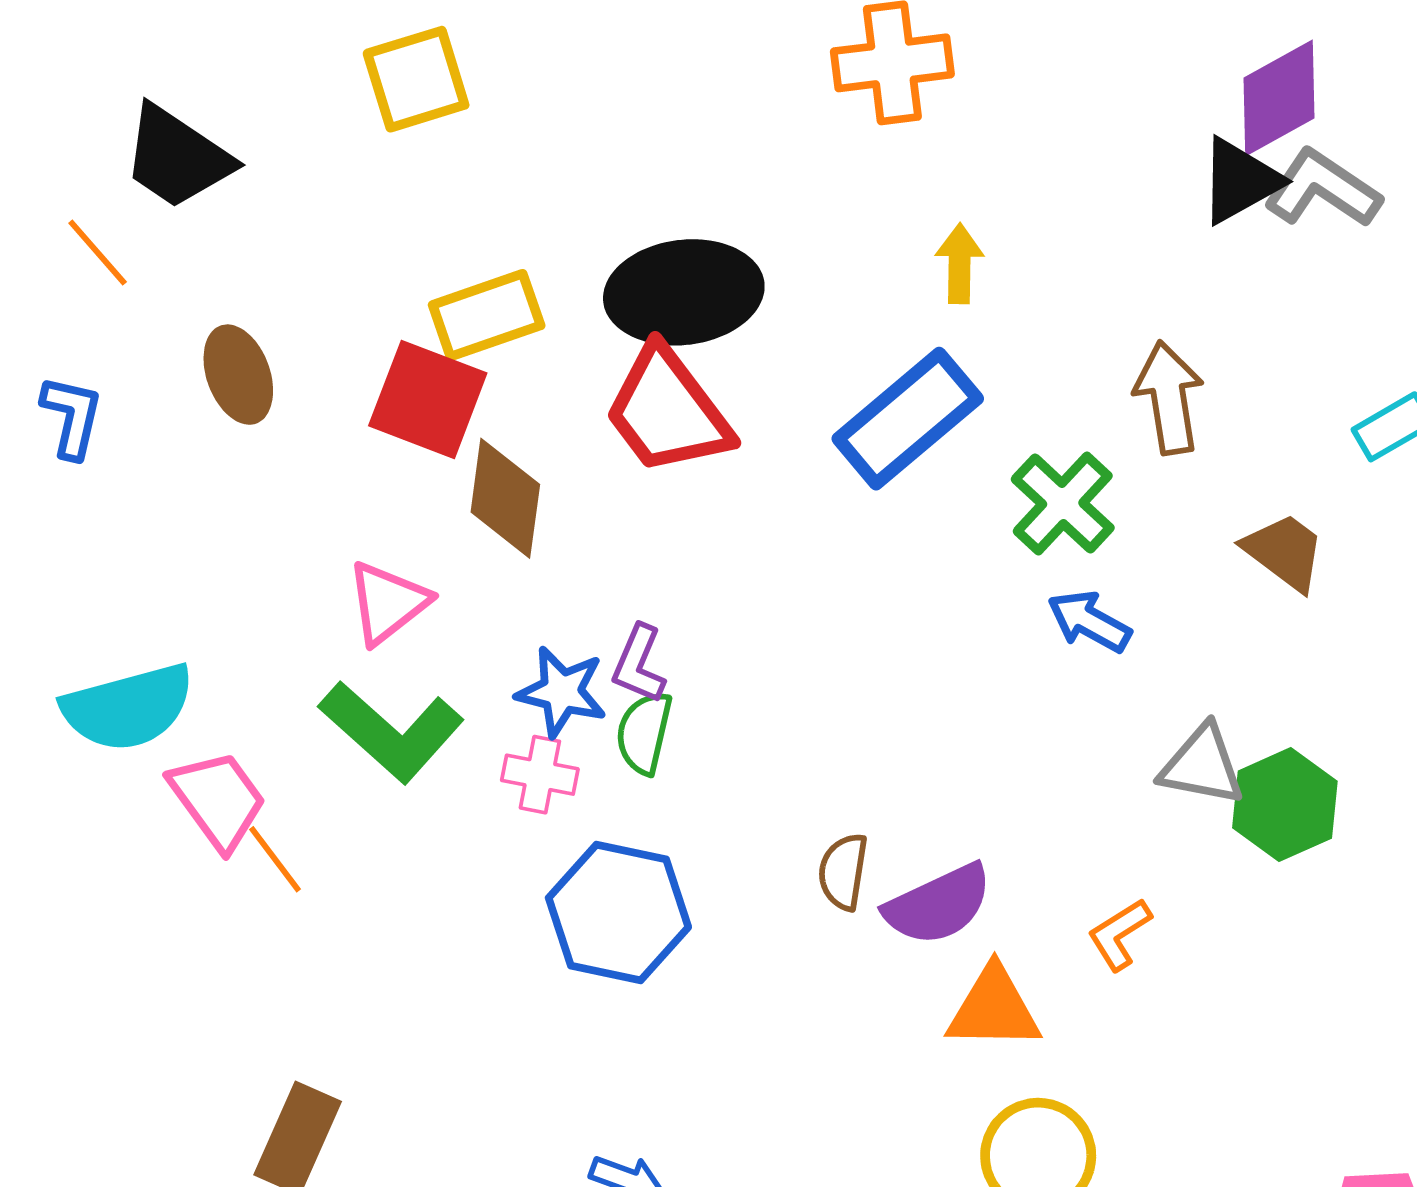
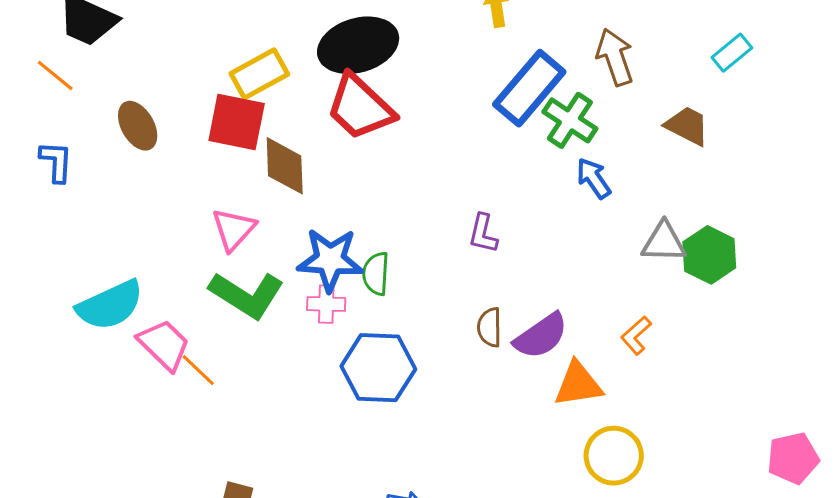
blue rectangle: (908, 419) -> (529, 88), moved
blue arrow: (1089, 621) -> (594, 178), turned 36
purple L-shape: (639, 664) -> (483, 234), moved
blue star: (562, 692) -> (330, 260), size x1.4

